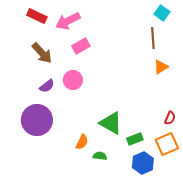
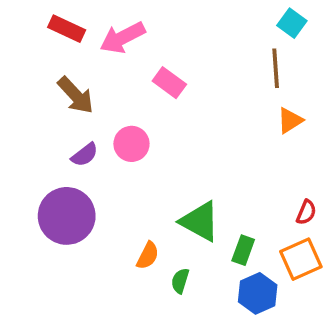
pink rectangle: (81, 46) -> (169, 83), moved, turned 66
green rectangle: (135, 139) -> (243, 250), turned -49
green semicircle: (100, 156) -> (180, 281), turned -80

